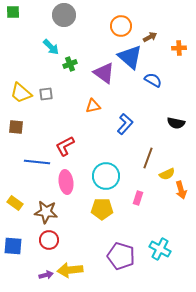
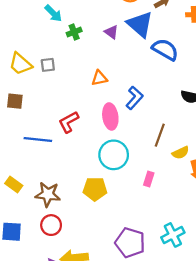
purple triangle: (104, 73) -> (111, 32), moved, size x0.6
blue semicircle: (153, 80) -> (165, 50), size x1.4
pink ellipse: (66, 182) -> (110, 116), moved
yellow pentagon: (102, 209) -> (95, 189), moved
cyan cross: (160, 249) -> (173, 235), turned 35

